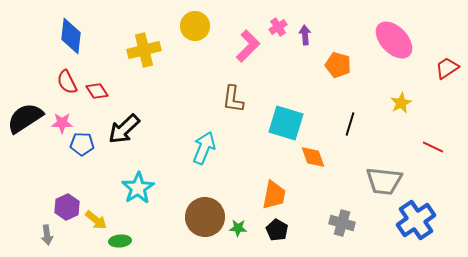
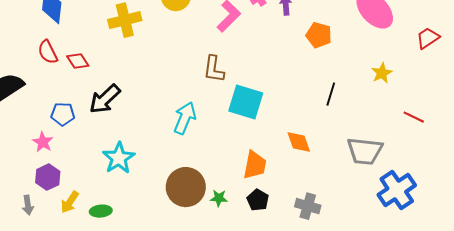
pink star: (62, 123) -> (43, 142), moved, turned 30
cyan square: (286, 123) -> (246, 102), moved
orange diamond: (313, 157) -> (299, 142), moved
yellow arrow: (96, 220) -> (70, 202), moved, turned 85
gray cross: (342, 223) -> (308, 206), moved

